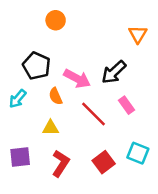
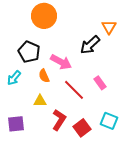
orange circle: (56, 20) -> (44, 16), size x1.6
black arrow: (114, 72) -> (90, 45), moved
red L-shape: (61, 163) -> (59, 120), moved

